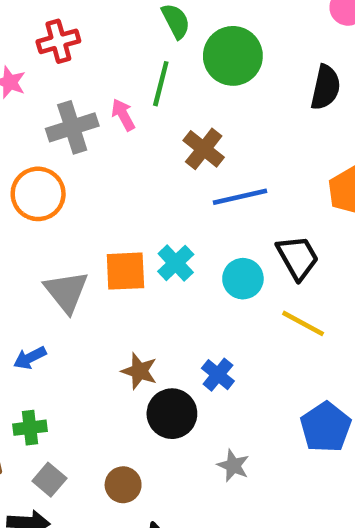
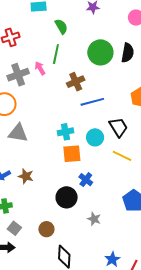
green circle: (233, 56) -> (100, 52), moved
brown cross: (204, 149) -> (76, 82), turned 30
cyan cross: (176, 263) -> (65, 132), turned 35
orange square: (125, 271) -> (72, 154), moved
gray triangle: (66, 292) -> (18, 133), moved, turned -40
brown star: (139, 371) -> (26, 176), moved

